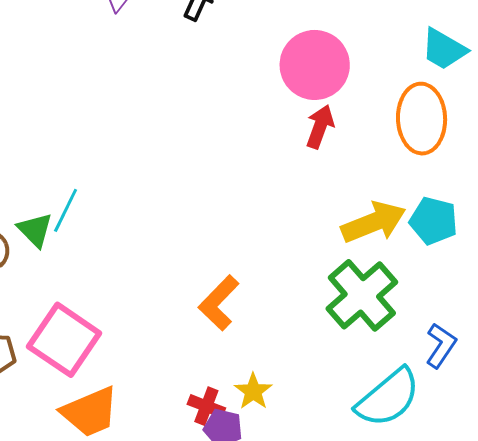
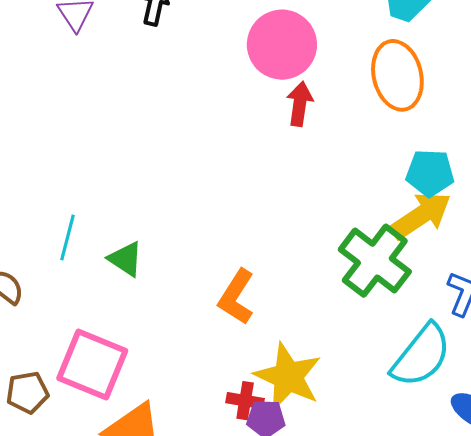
yellow arrow: (374, 222) -> (421, 215), moved
green triangle: (35, 230) -> (125, 259), moved
yellow star: (253, 391) -> (288, 377), size x1.8

